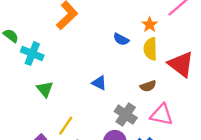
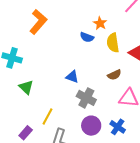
orange star: (150, 25) -> (100, 23), moved
gray cross: (126, 115) -> (86, 98), moved

